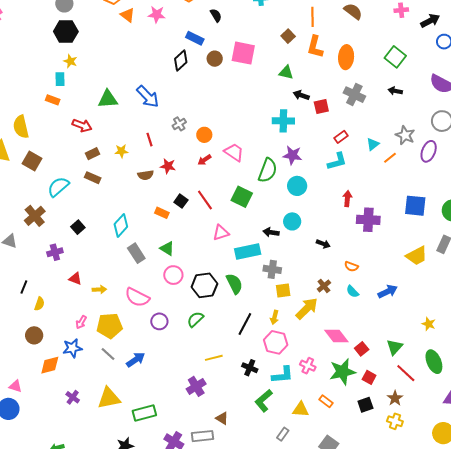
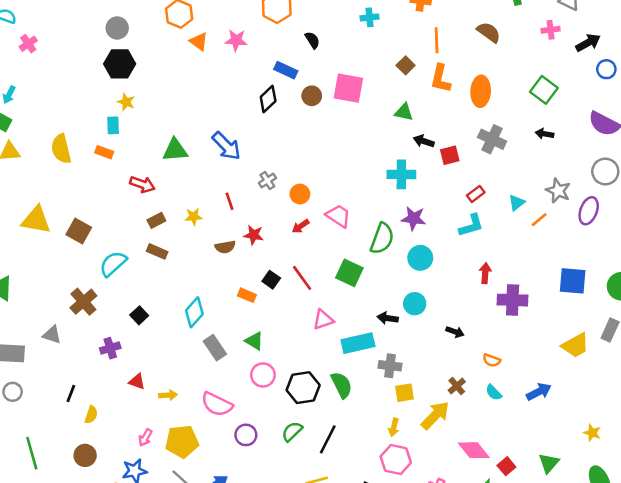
yellow semicircle: (21, 127) -> (61, 149), moved
black line: (245, 324) -> (328, 439), moved

